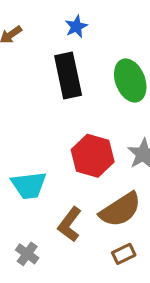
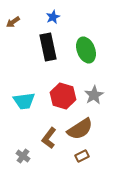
cyan trapezoid: (29, 185) -> (24, 101), moved

